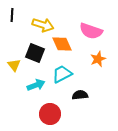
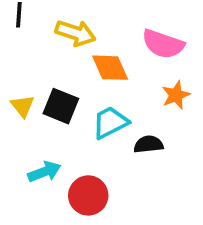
black square: (35, 53) -> (61, 106), moved
cyan arrow: (36, 85) -> (44, 172), moved
black semicircle: (80, 95) -> (148, 144), moved

